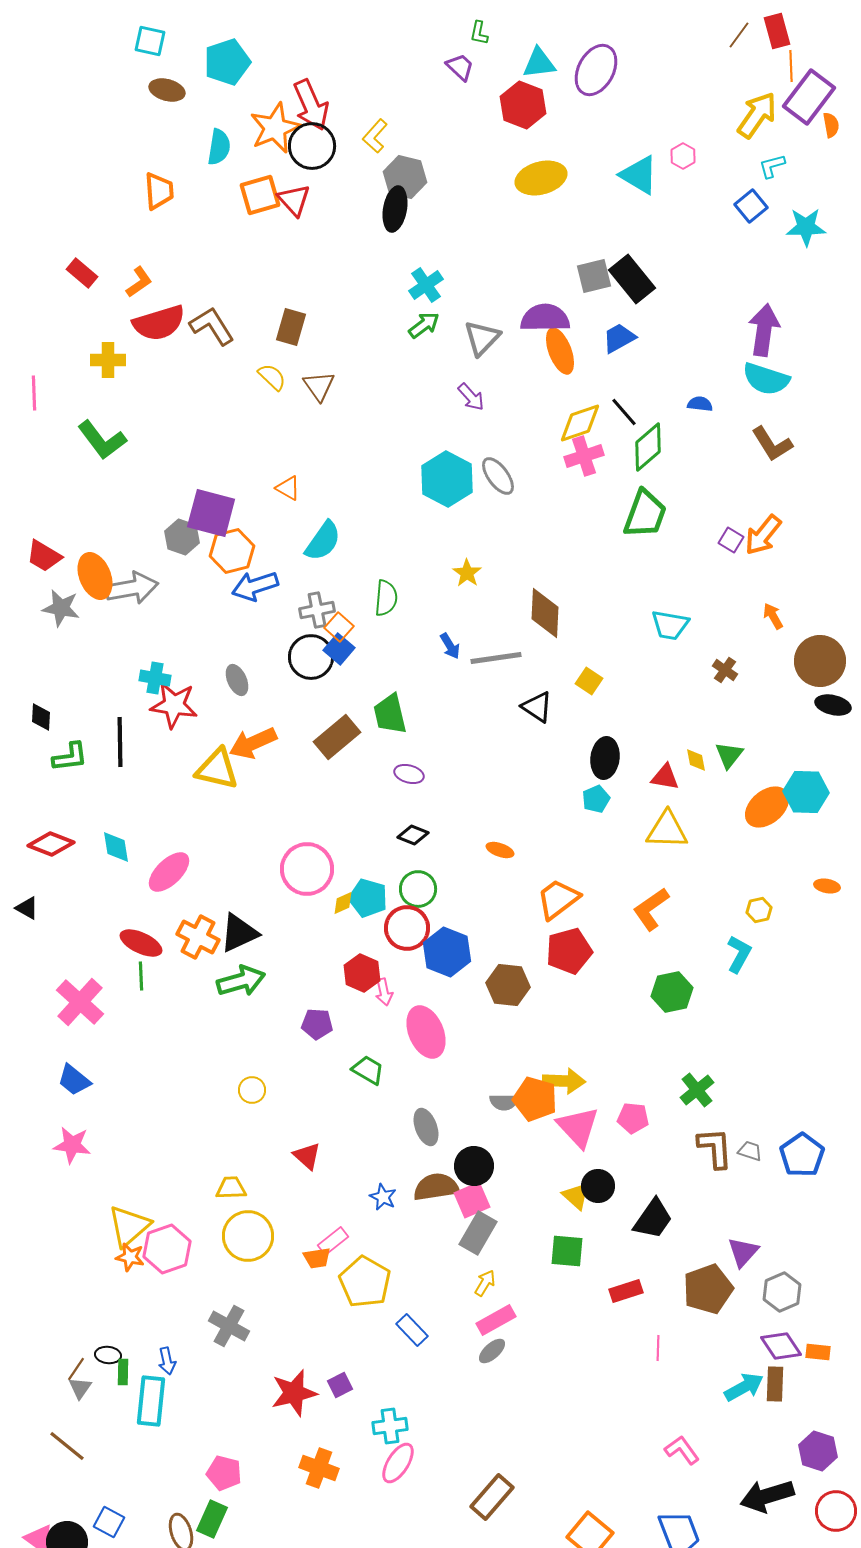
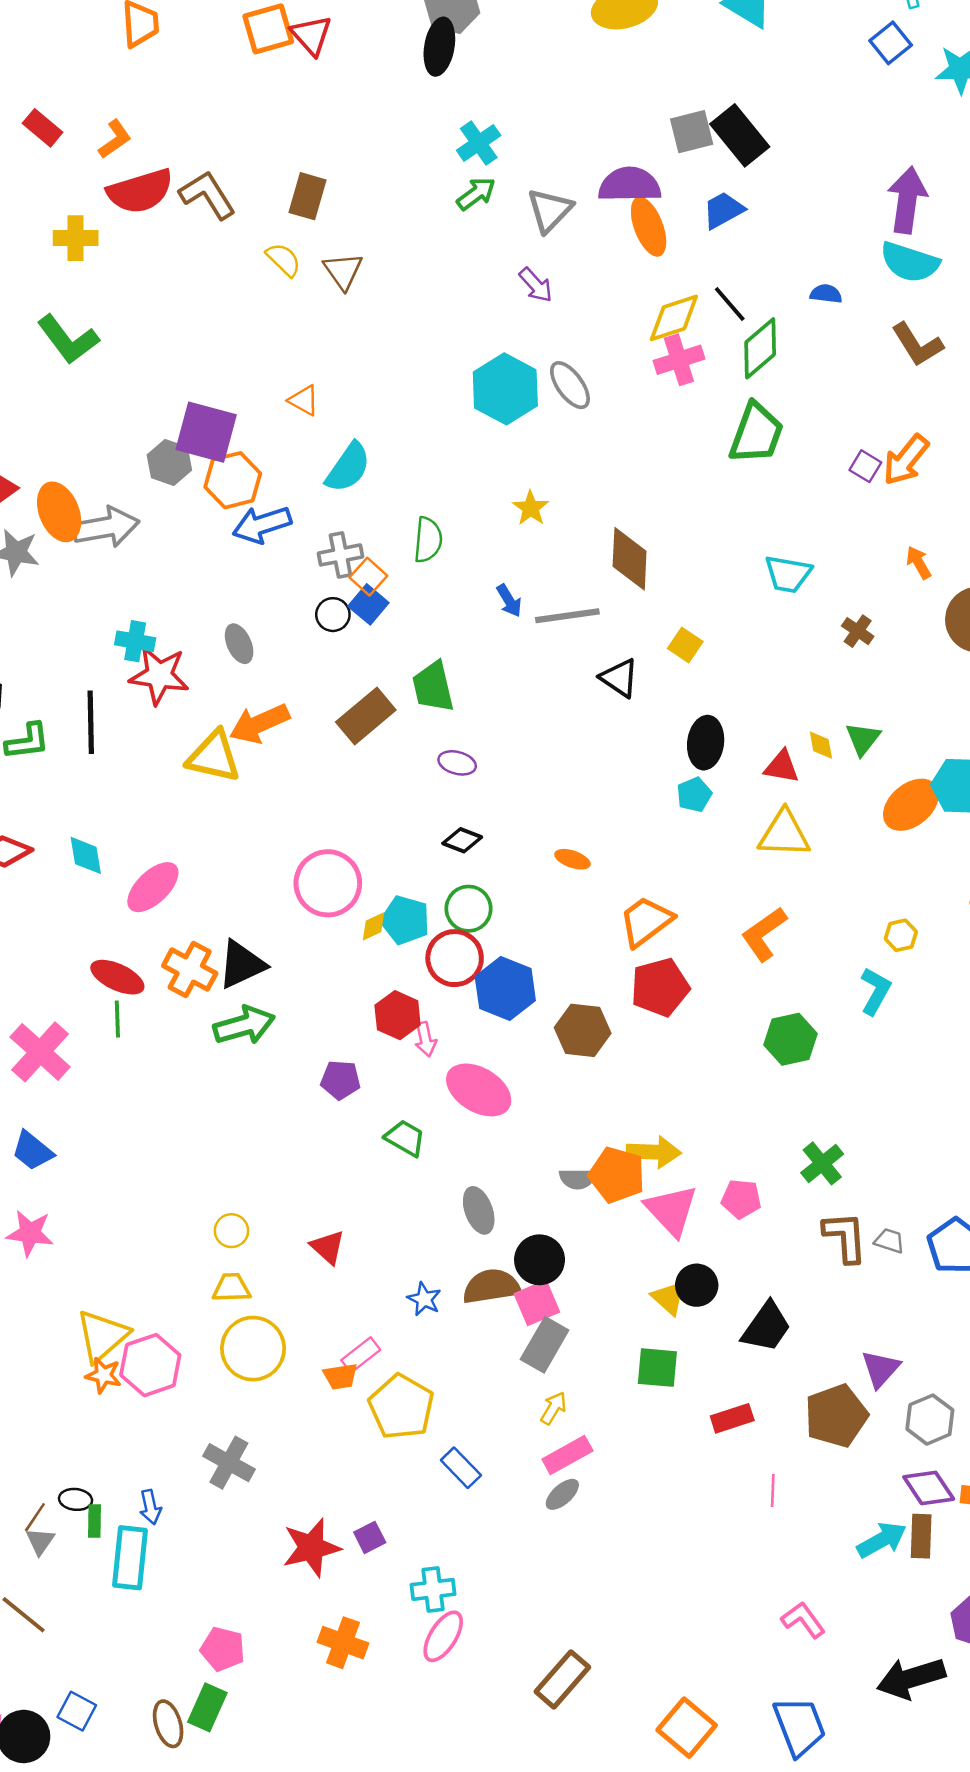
black circle: (311, 657) -> (333, 615), size x0.6
pink ellipse: (426, 1032) -> (479, 1090), turned -36
yellow circle: (252, 1090) -> (231, 1231), moved

